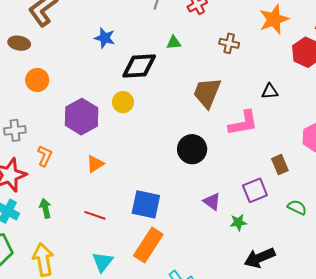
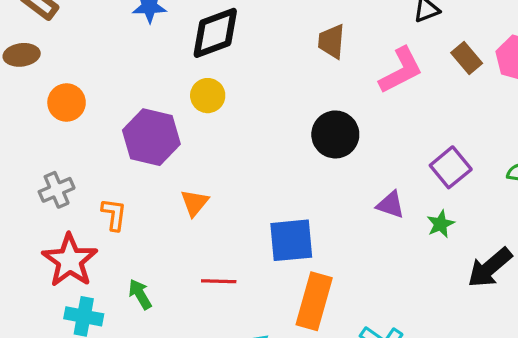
brown trapezoid: (207, 93) -> (331, 41), size x0.7
brown rectangle: (280, 165) -> (467, 58), moved

